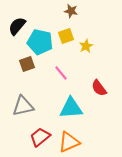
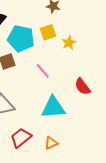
orange triangle: (69, 142) -> (51, 143), size x0.6

